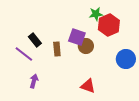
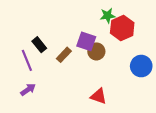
brown rectangle: (57, 49) -> (64, 55), turned 48
purple line: (24, 54) -> (27, 60), turned 30
purple arrow: (34, 81) -> (28, 90), moved, turned 40

